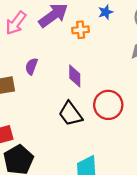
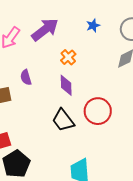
orange cross: (81, 30) -> (68, 57), moved, turned -35
purple semicircle: (31, 66) -> (26, 77), turned -35

